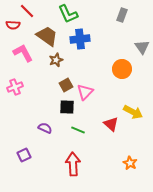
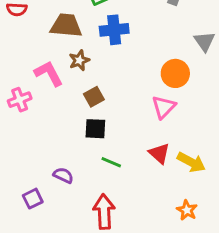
brown trapezoid: (47, 36) -> (66, 25), turned -30
pink L-shape: (23, 53) -> (49, 73), moved
pink triangle: (85, 92) -> (164, 107), moved
yellow arrow: (133, 112) -> (191, 162), moved
purple semicircle: (45, 128) -> (63, 175), moved

